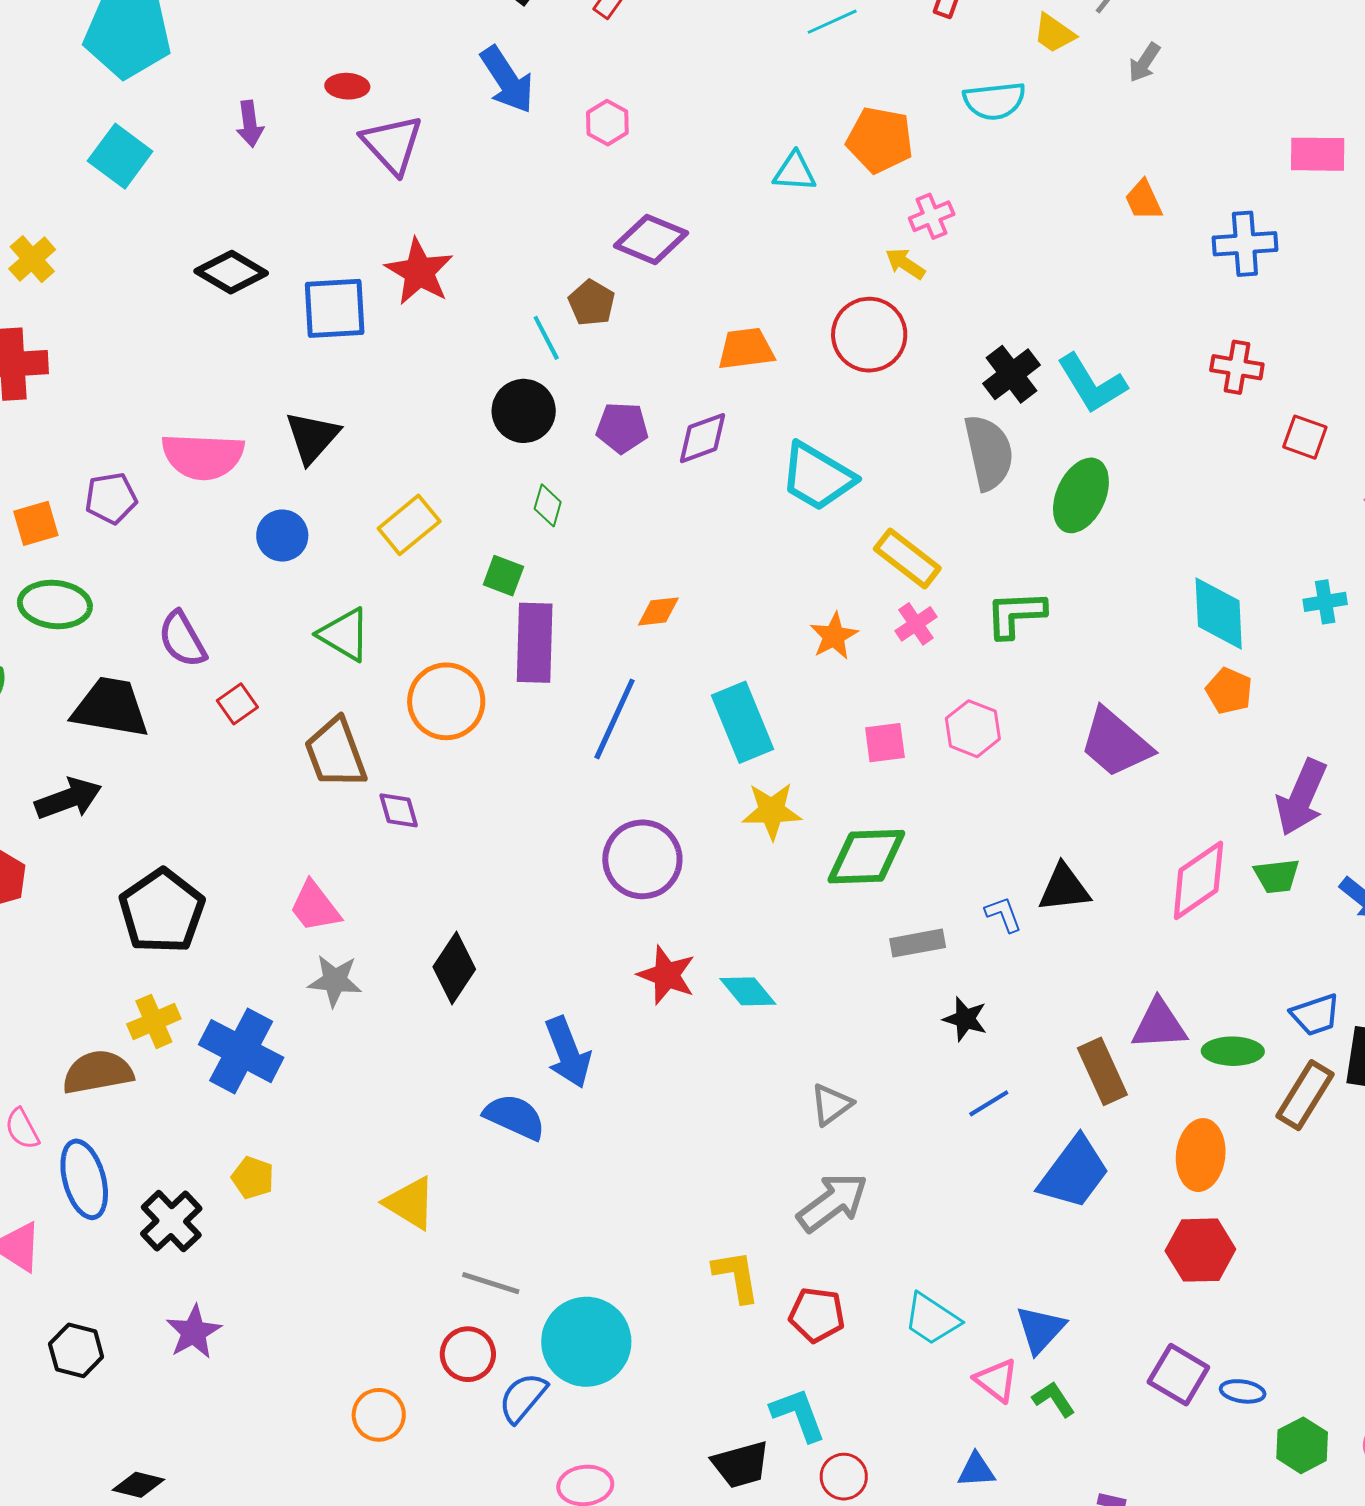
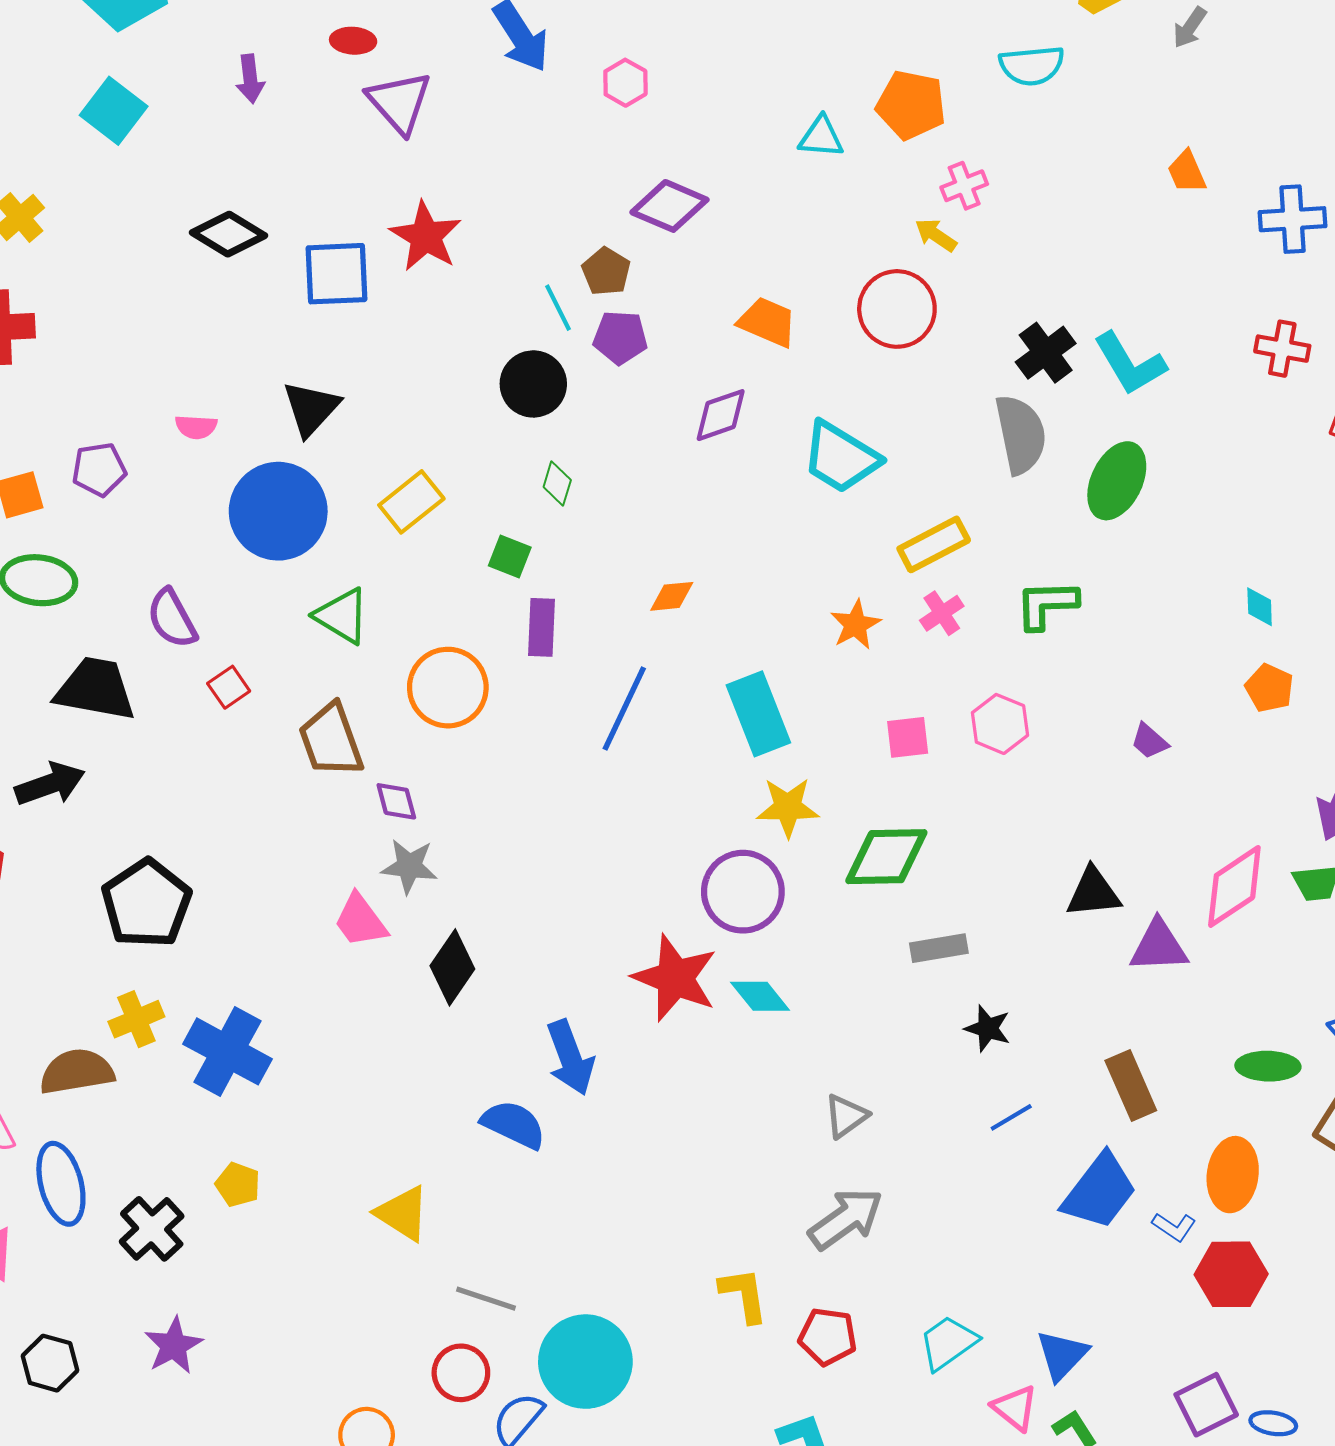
orange trapezoid: (746, 349) -> (767, 322), turned 30
purple pentagon: (622, 428) -> (620, 337), moved
pink semicircle: (203, 456) -> (196, 427), size x0.5
blue circle: (282, 536) -> (278, 511), size x1.8
yellow rectangle: (907, 558) -> (934, 544), turned -66
cyan diamond: (1219, 614) -> (1260, 607), size x0.5
purple rectangle: (535, 643) -> (541, 627), size x0.7
purple trapezoid: (1116, 743) -> (1149, 741), size x0.5
purple circle: (642, 859) -> (743, 892), moved
pink trapezoid: (315, 907) -> (360, 920), moved
blue L-shape: (1003, 914) -> (1174, 1227), moved, turned 144
red star: (667, 975) -> (675, 978), size x1.4
gray star: (335, 981) -> (409, 866), moved
purple triangle: (1159, 1025) -> (1159, 946), moved
cyan trapezoid: (932, 1319) -> (948, 1343), turned 110
purple square: (1178, 1375) -> (1206, 1405), turned 32

